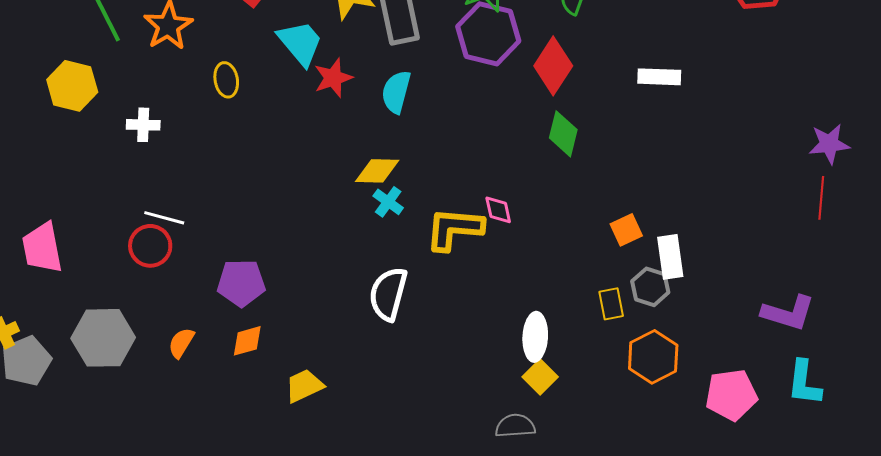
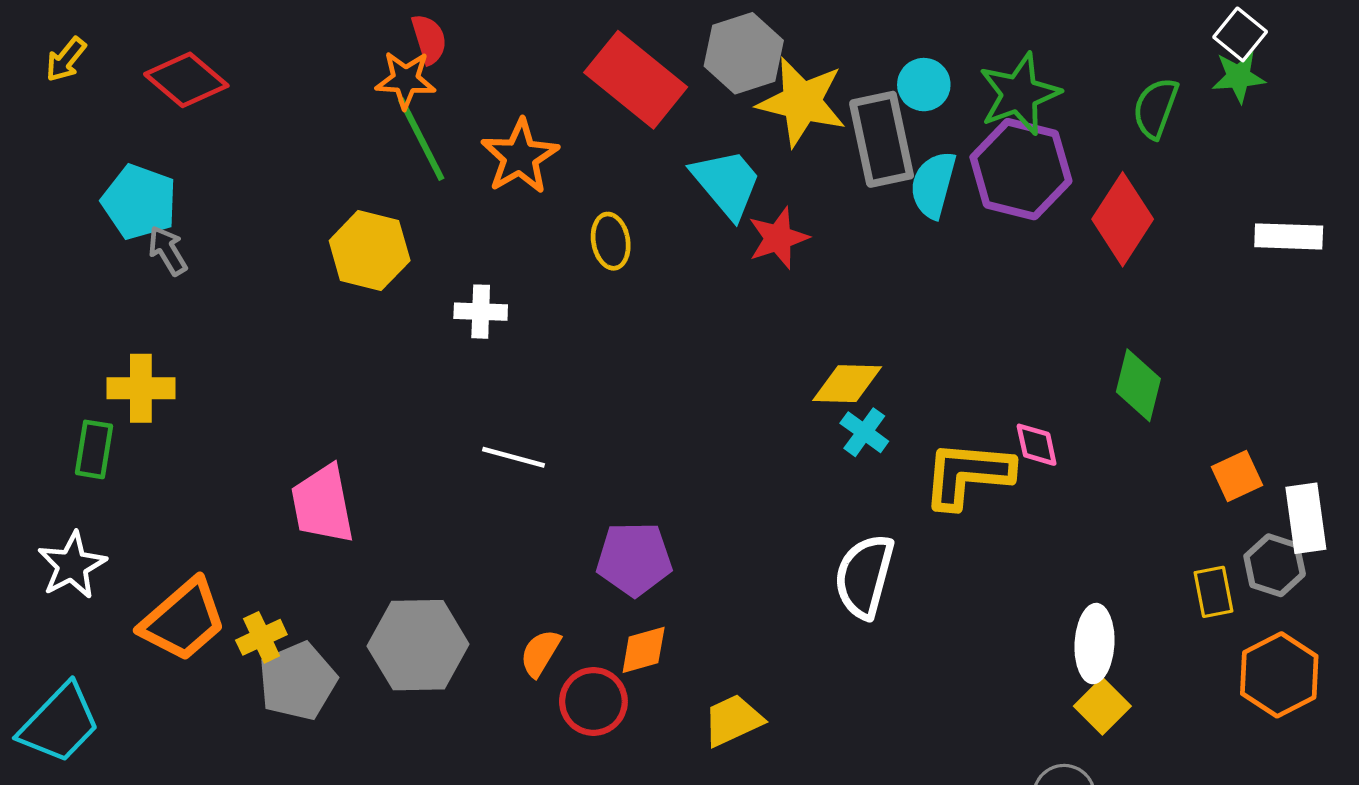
cyan semicircle: (396, 92) -> (933, 185), moved
green diamond: (563, 134) -> (1138, 385), moved
red circle: (150, 246) -> (593, 701), moved

